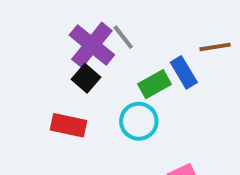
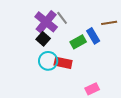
cyan circle: (139, 121) -> (48, 61), moved
red rectangle: (68, 125) -> (63, 63), moved

